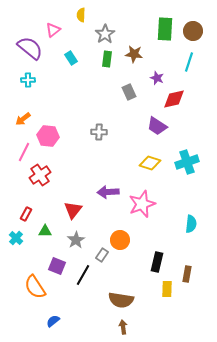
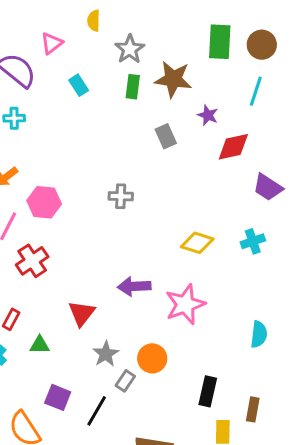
brown star: (134, 54) -> (173, 79), size x1.4
purple trapezoid: (157, 126) -> (268, 187), moved
cyan cross: (187, 162) -> (253, 241), size x0.7
gray star: (76, 240) -> (106, 354), moved

